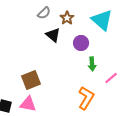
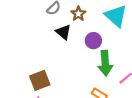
green arrow: (92, 64) -> (105, 63), size x1.6

